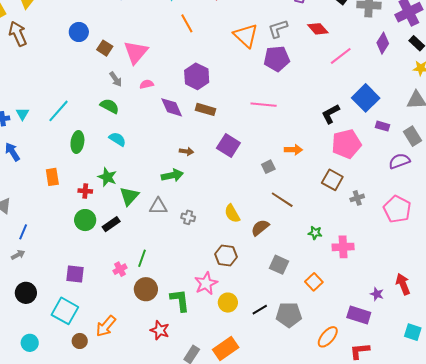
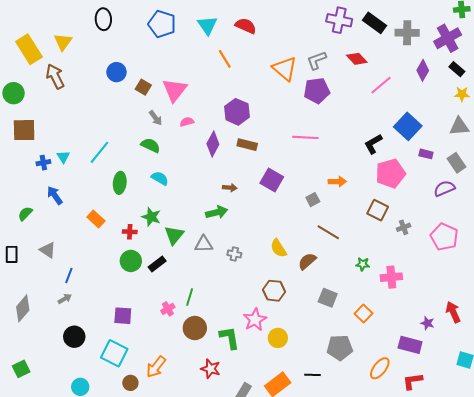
purple diamond: (172, 107) -> (213, 144), turned 55
orange rectangle: (52, 177) -> (96, 219), turned -36
black line: (260, 310) -> (313, 375), moved, turned 35

